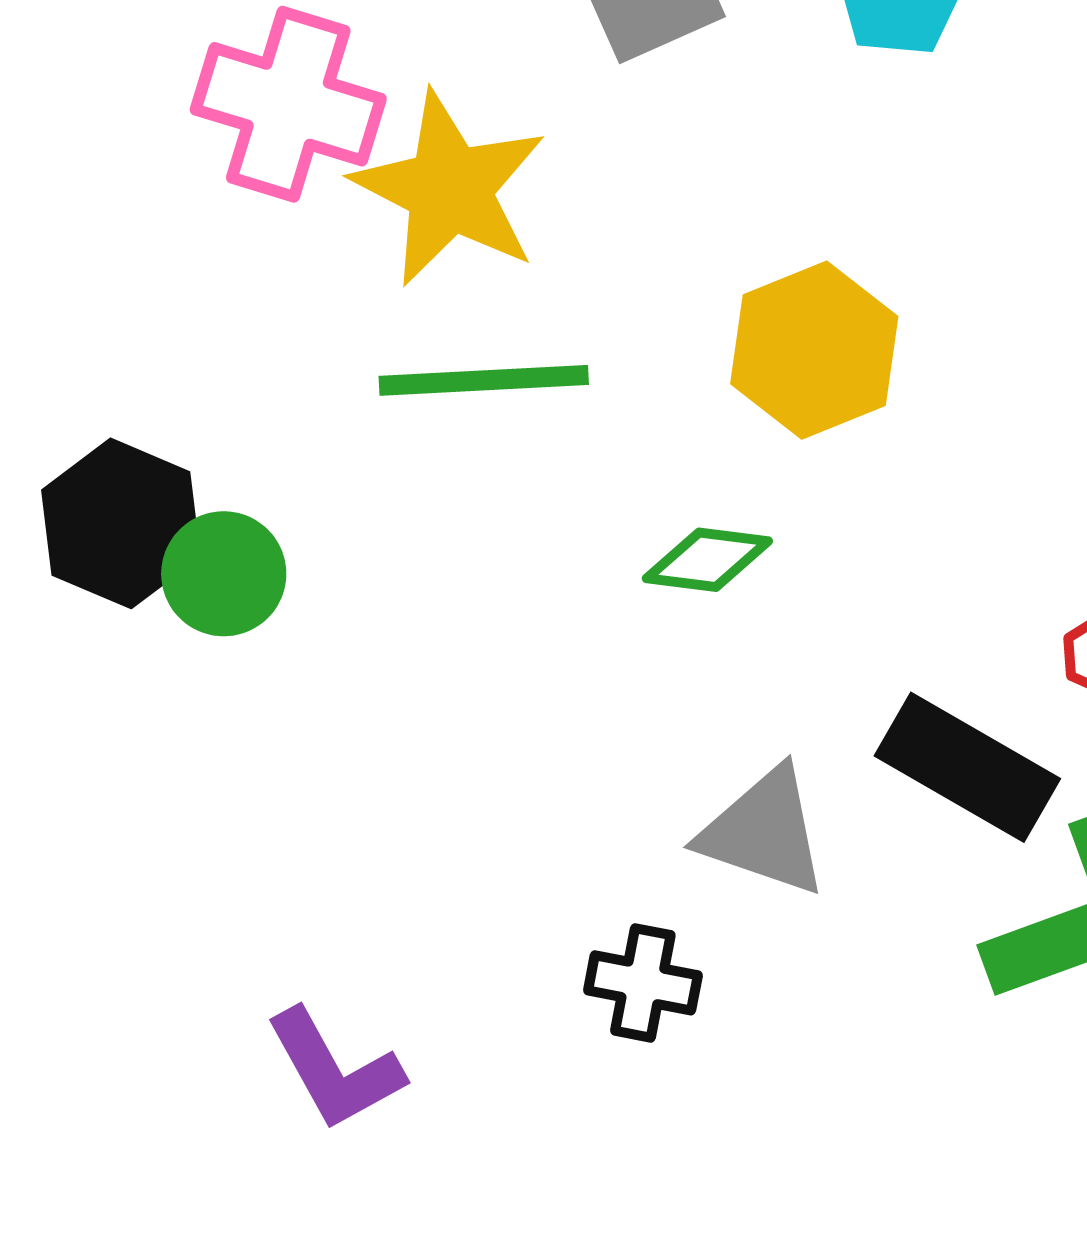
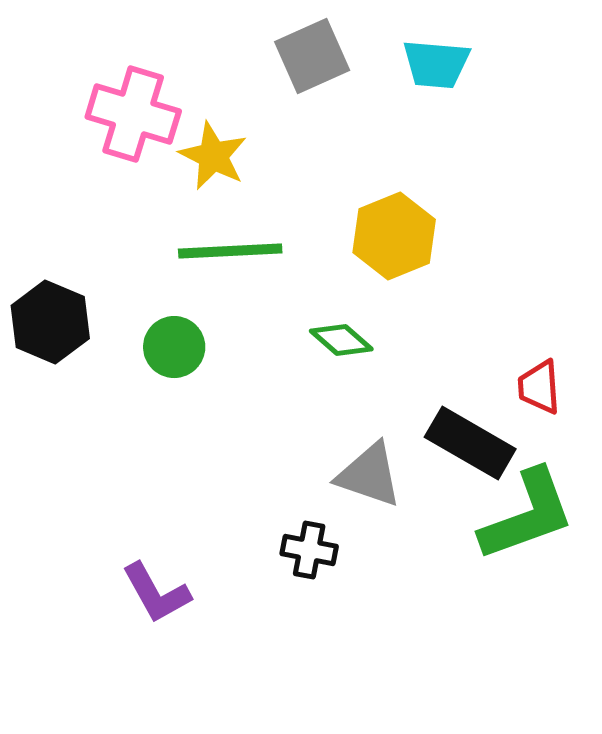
yellow star: (449, 189) -> (213, 156), size x0.7
green diamond: (707, 560) -> (341, 340), turned 34
green circle: (224, 574) -> (174, 347), moved

